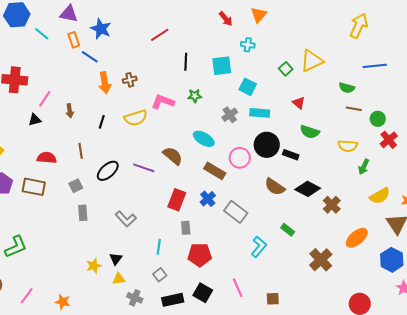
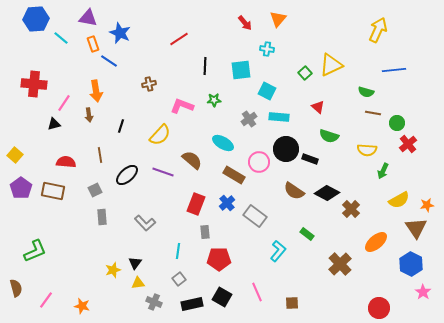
orange arrow: (105, 83) -> (96, 91), moved
yellow semicircle: (136, 118) -> (160, 135), moved, turned -30

